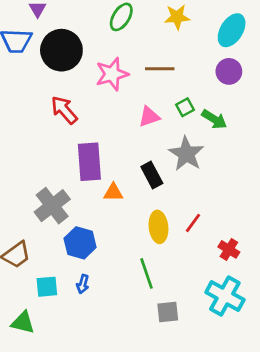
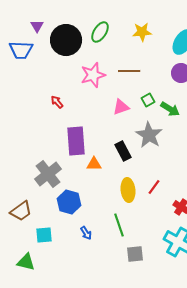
black circle: (61, 50) -> (66, 40), moved
red arrow: (64, 110) -> (57, 102), size x0.6
blue arrow: (83, 284) -> (86, 233), moved, turned -48

